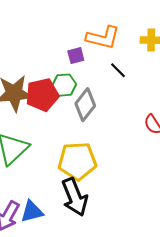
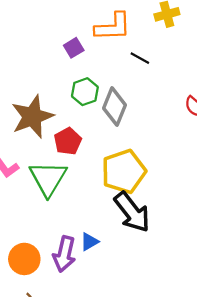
purple square: (76, 56) -> (74, 48), moved
red pentagon: (42, 95) -> (68, 141), moved, size x0.7
blue triangle: (32, 212) -> (89, 242), size x0.7

